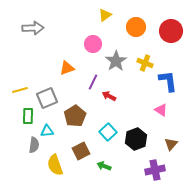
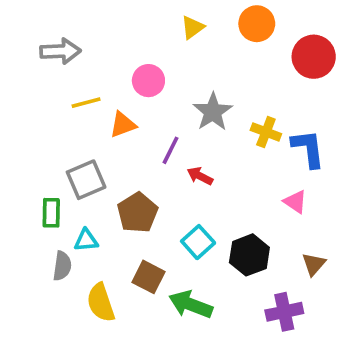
orange circle: (136, 27) -> (257, 24), moved
pink circle: (93, 44) -> (148, 81), moved
yellow cross: (145, 63) -> (266, 132), moved
yellow line: (20, 90) -> (86, 103), moved
brown square: (81, 151) -> (148, 277), turned -36
green arrow: (104, 166) -> (191, 304), size x1.6

